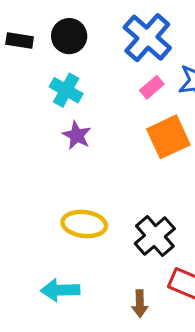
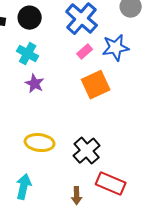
cyan arrow: (60, 290) -> (24, 187), turned 105

